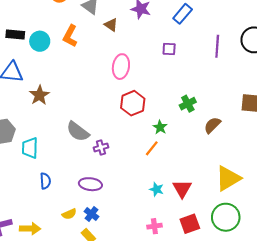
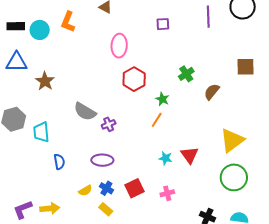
red square: (190, 224) -> (134, 188), moved

